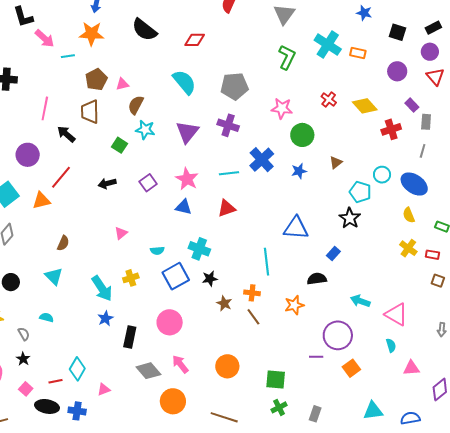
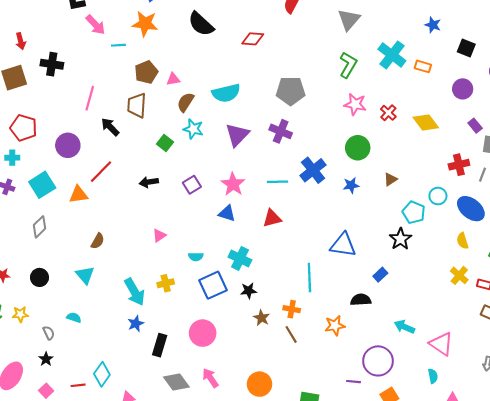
cyan semicircle: (184, 82) -> (226, 93), moved, turned 112
pink star: (282, 108) -> (355, 104), moved
red cross: (391, 129) -> (459, 165), moved

